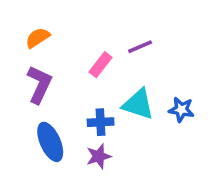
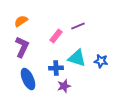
purple star: (99, 156) -> (64, 86), moved

